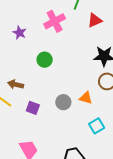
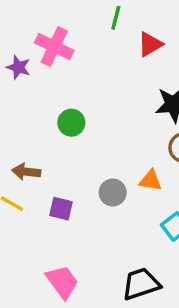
pink cross: (55, 21) -> (54, 47), moved, turned -30
purple star: (20, 33) -> (18, 67), moved

